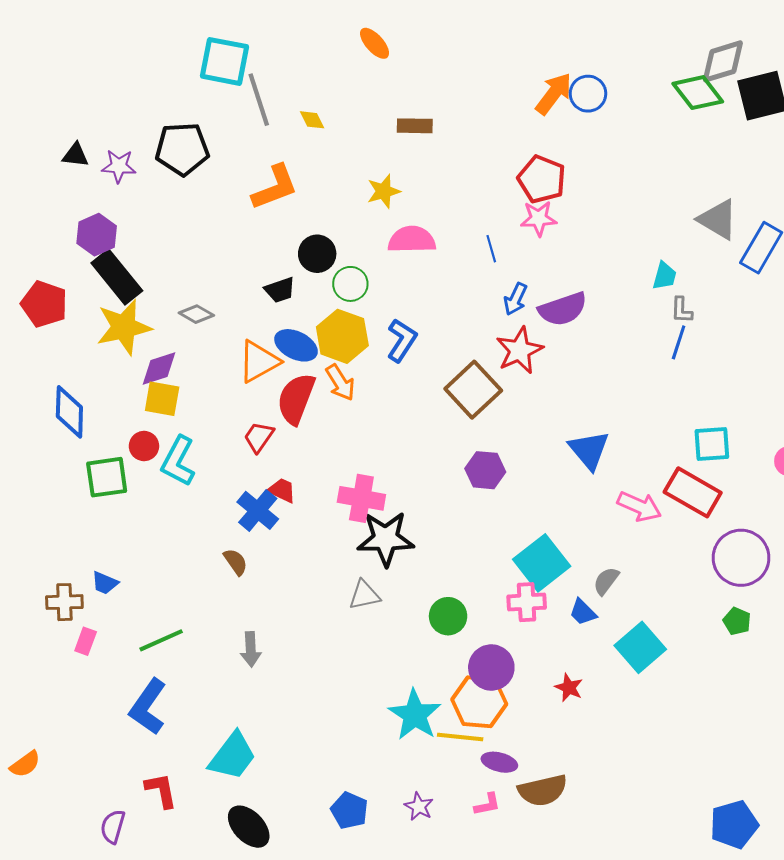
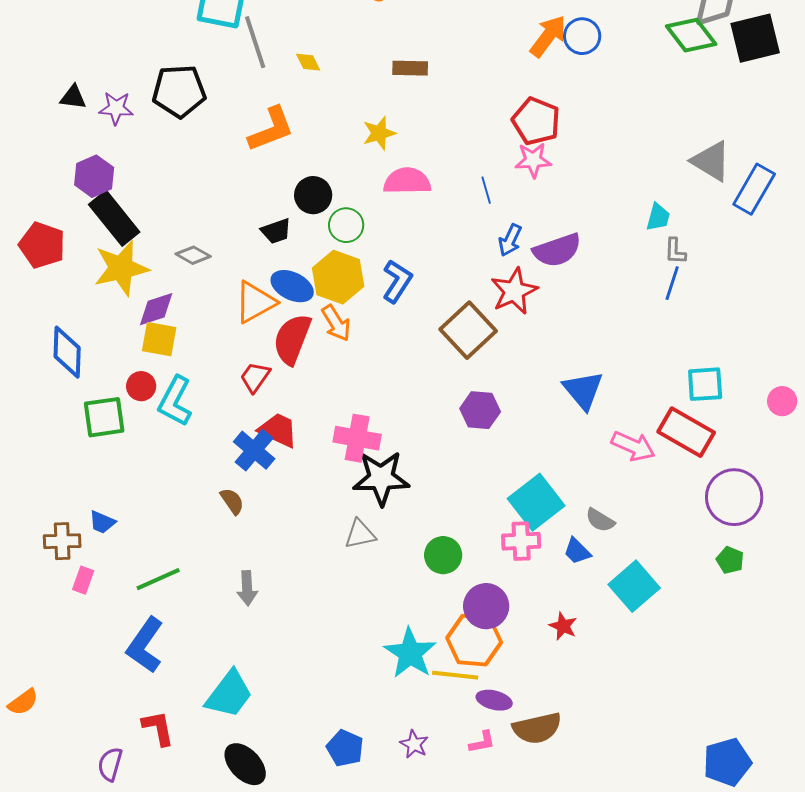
red trapezoid: (282, 490) -> (278, 430), size x1.4
gray semicircle: (606, 581) -> (600, 520), turned -96

